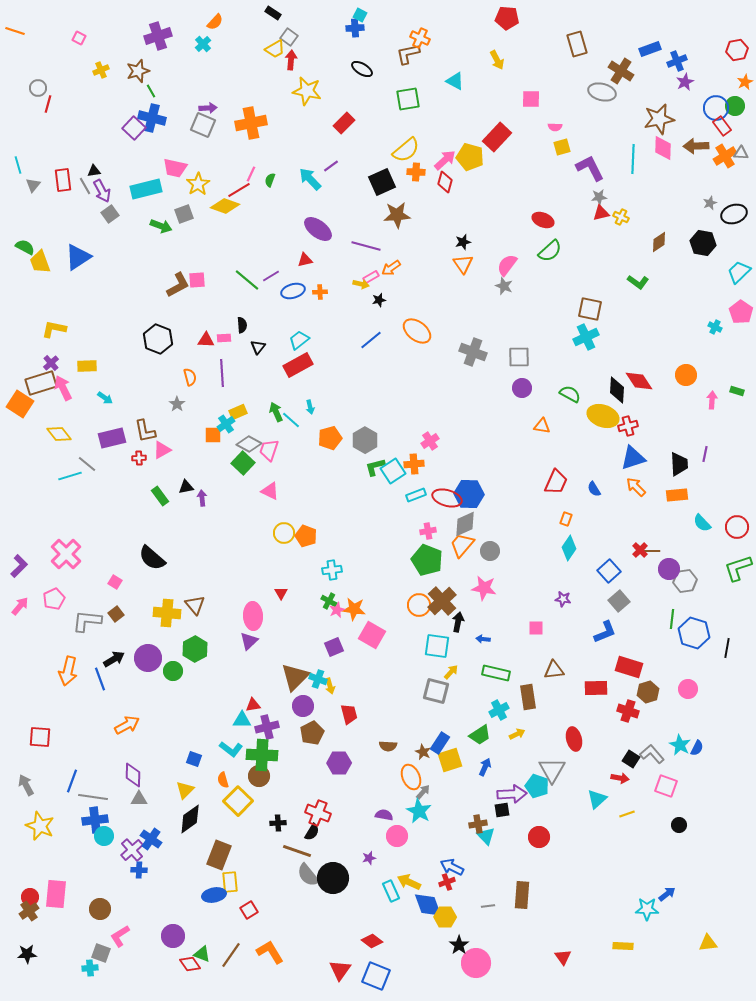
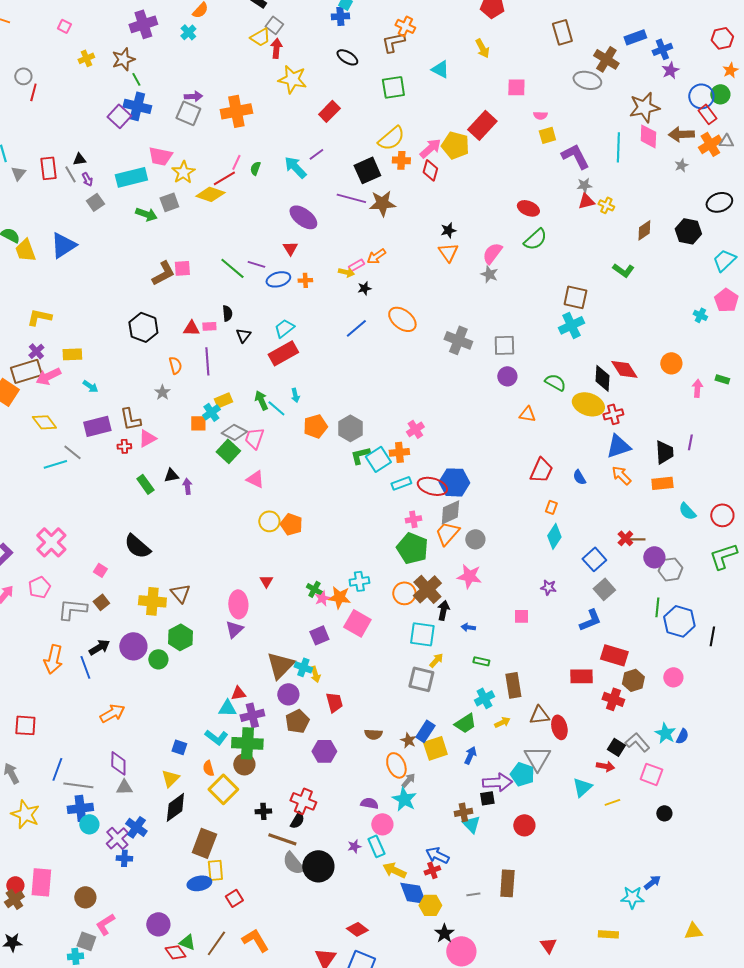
purple arrow: (102, 191) -> (87, 179), size x0.6
gray star: (710, 203) -> (681, 165), moved
purple line: (366, 246) -> (351, 198), moved
red triangle: (305, 260) -> (290, 248), turned -49
purple line: (271, 276) -> (256, 264), turned 48
pink arrow: (63, 388) -> (48, 376), turned -90
cyan cross: (332, 570) -> (359, 581), moved
brown triangle: (554, 670) -> (539, 715), moved
green rectangle: (496, 673) -> (481, 661), size x0.6
cyan rectangle: (391, 891) -> (376, 846), moved

